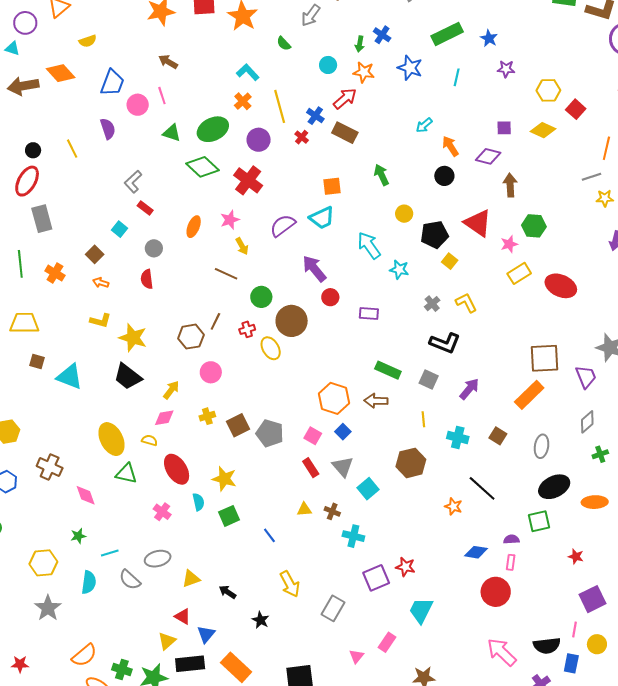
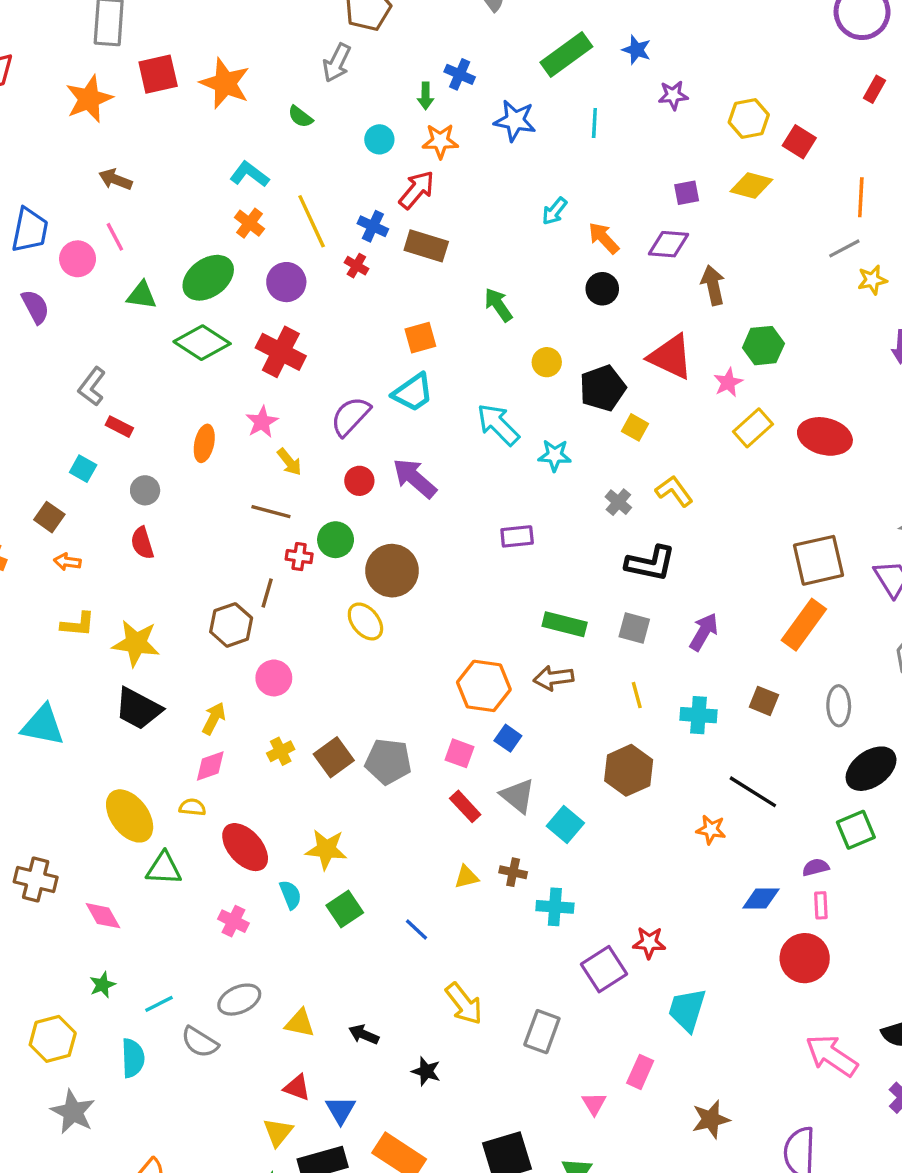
red circle: (330, 297) -> (359, 481), moved
red cross: (247, 329) -> (299, 557), moved, turned 35
yellow triangle: (191, 579) -> (300, 1023), turned 42

